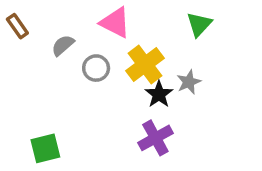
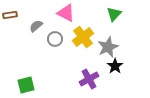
brown rectangle: (17, 26) -> (10, 15), turned -64
gray star: (189, 82) -> (108, 47), size x1.5
black star: (159, 94) -> (115, 66), moved

